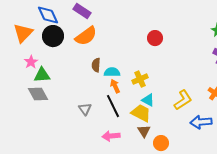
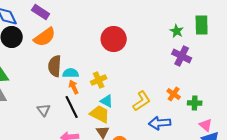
red circle: (155, 38) -> (114, 39), size x1.6
brown semicircle: (96, 65) -> (55, 66), size x1.5

